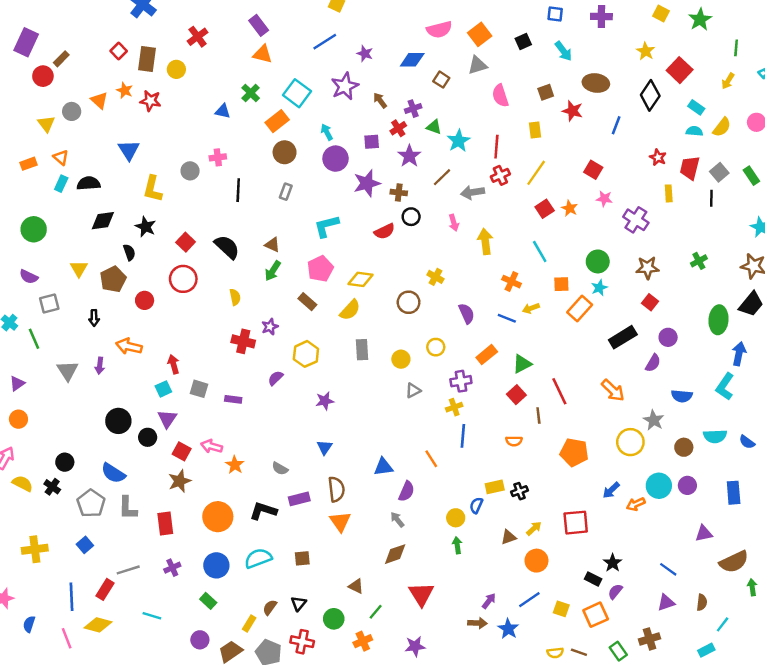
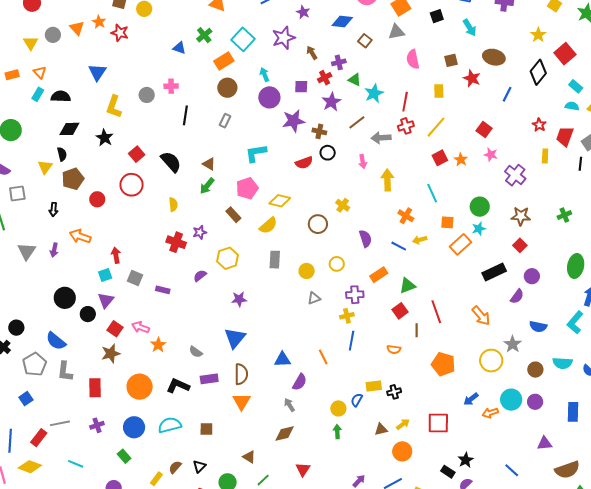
black semicircle: (129, 252) -> (62, 154), moved
blue triangle: (325, 447) -> (235, 338), size x1.6
red triangle: (421, 594) -> (303, 469), size x0.7

